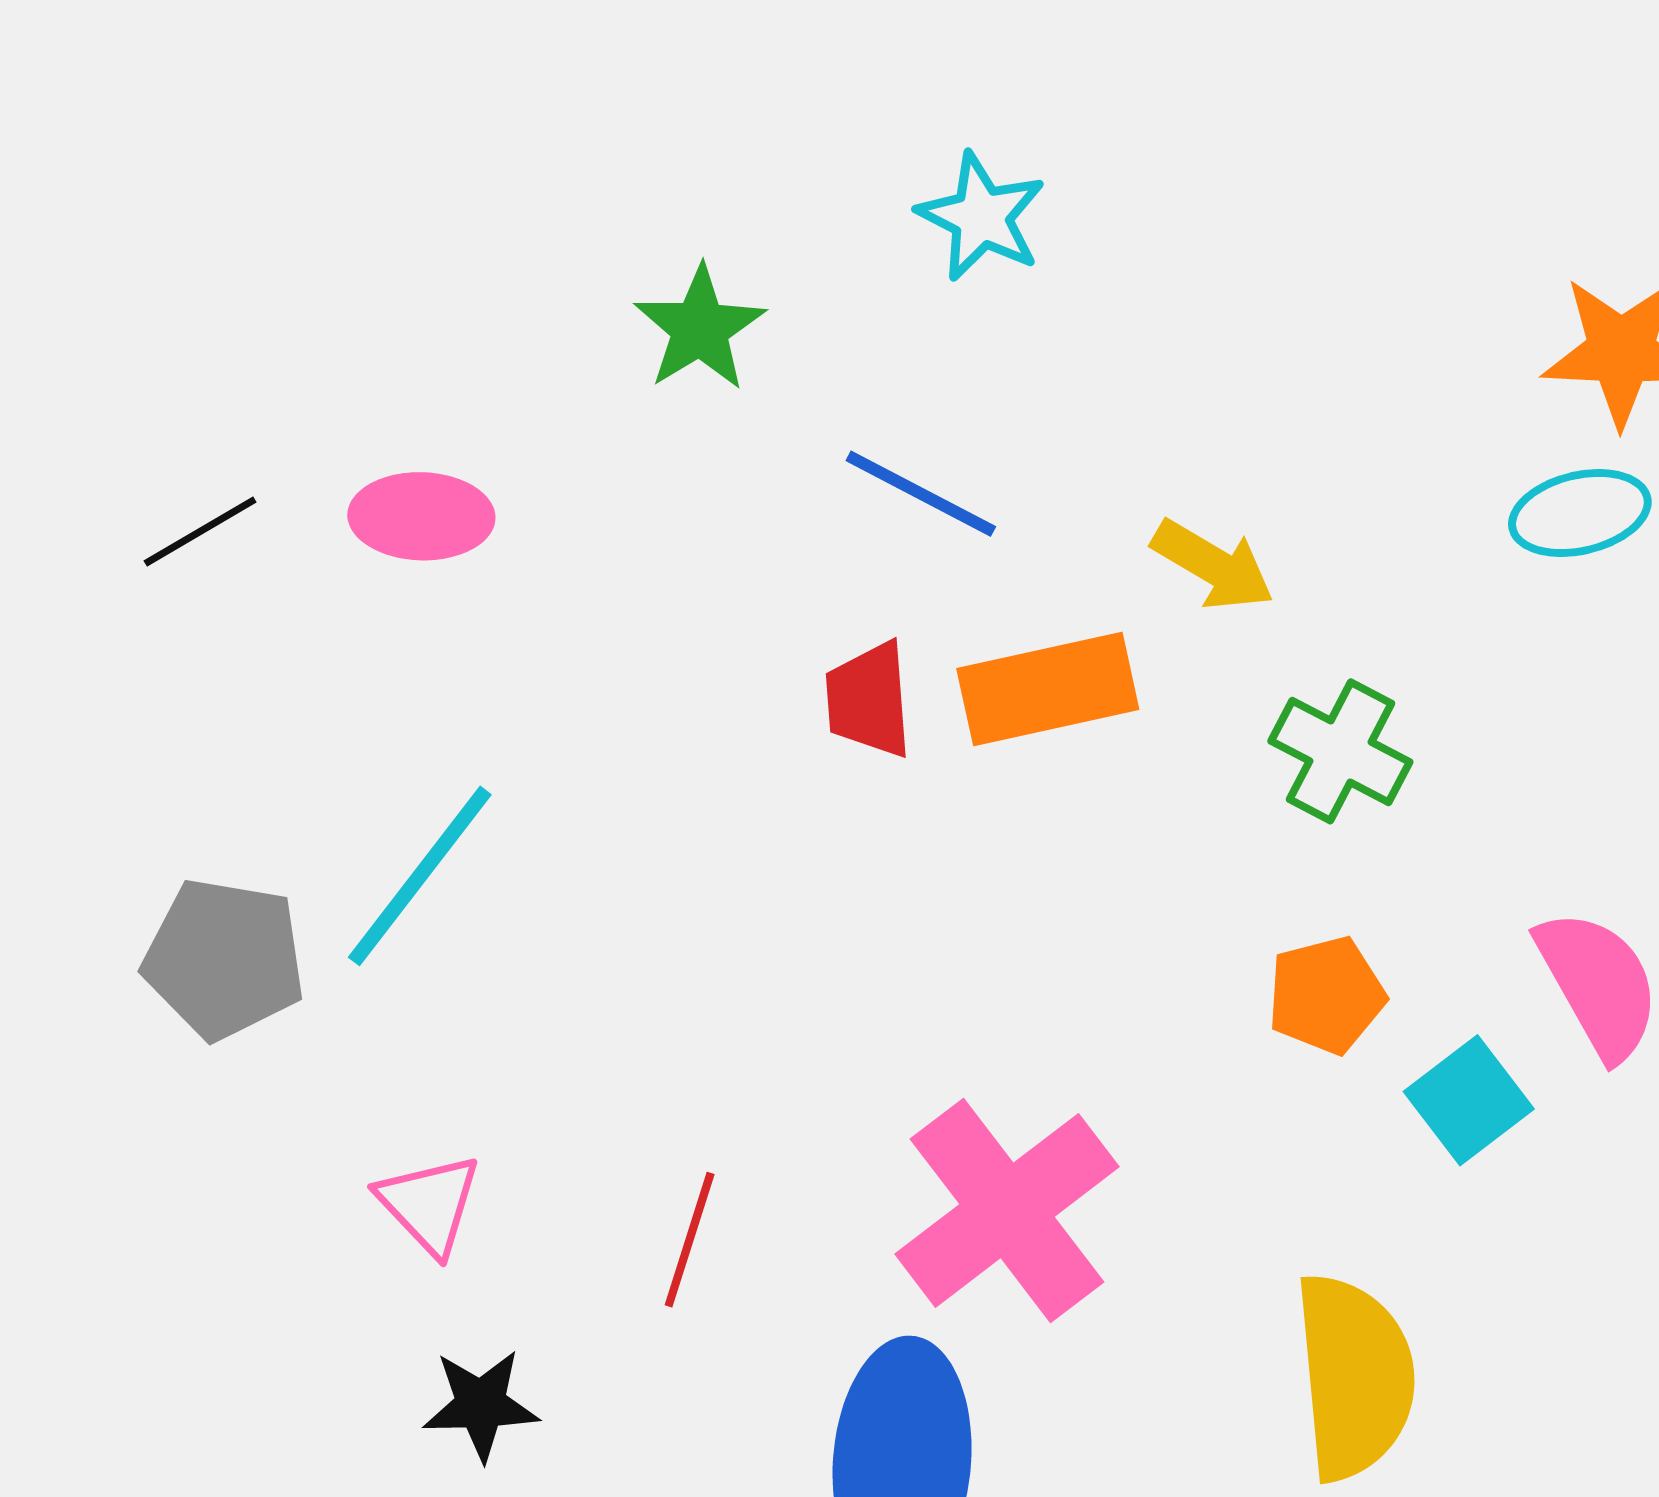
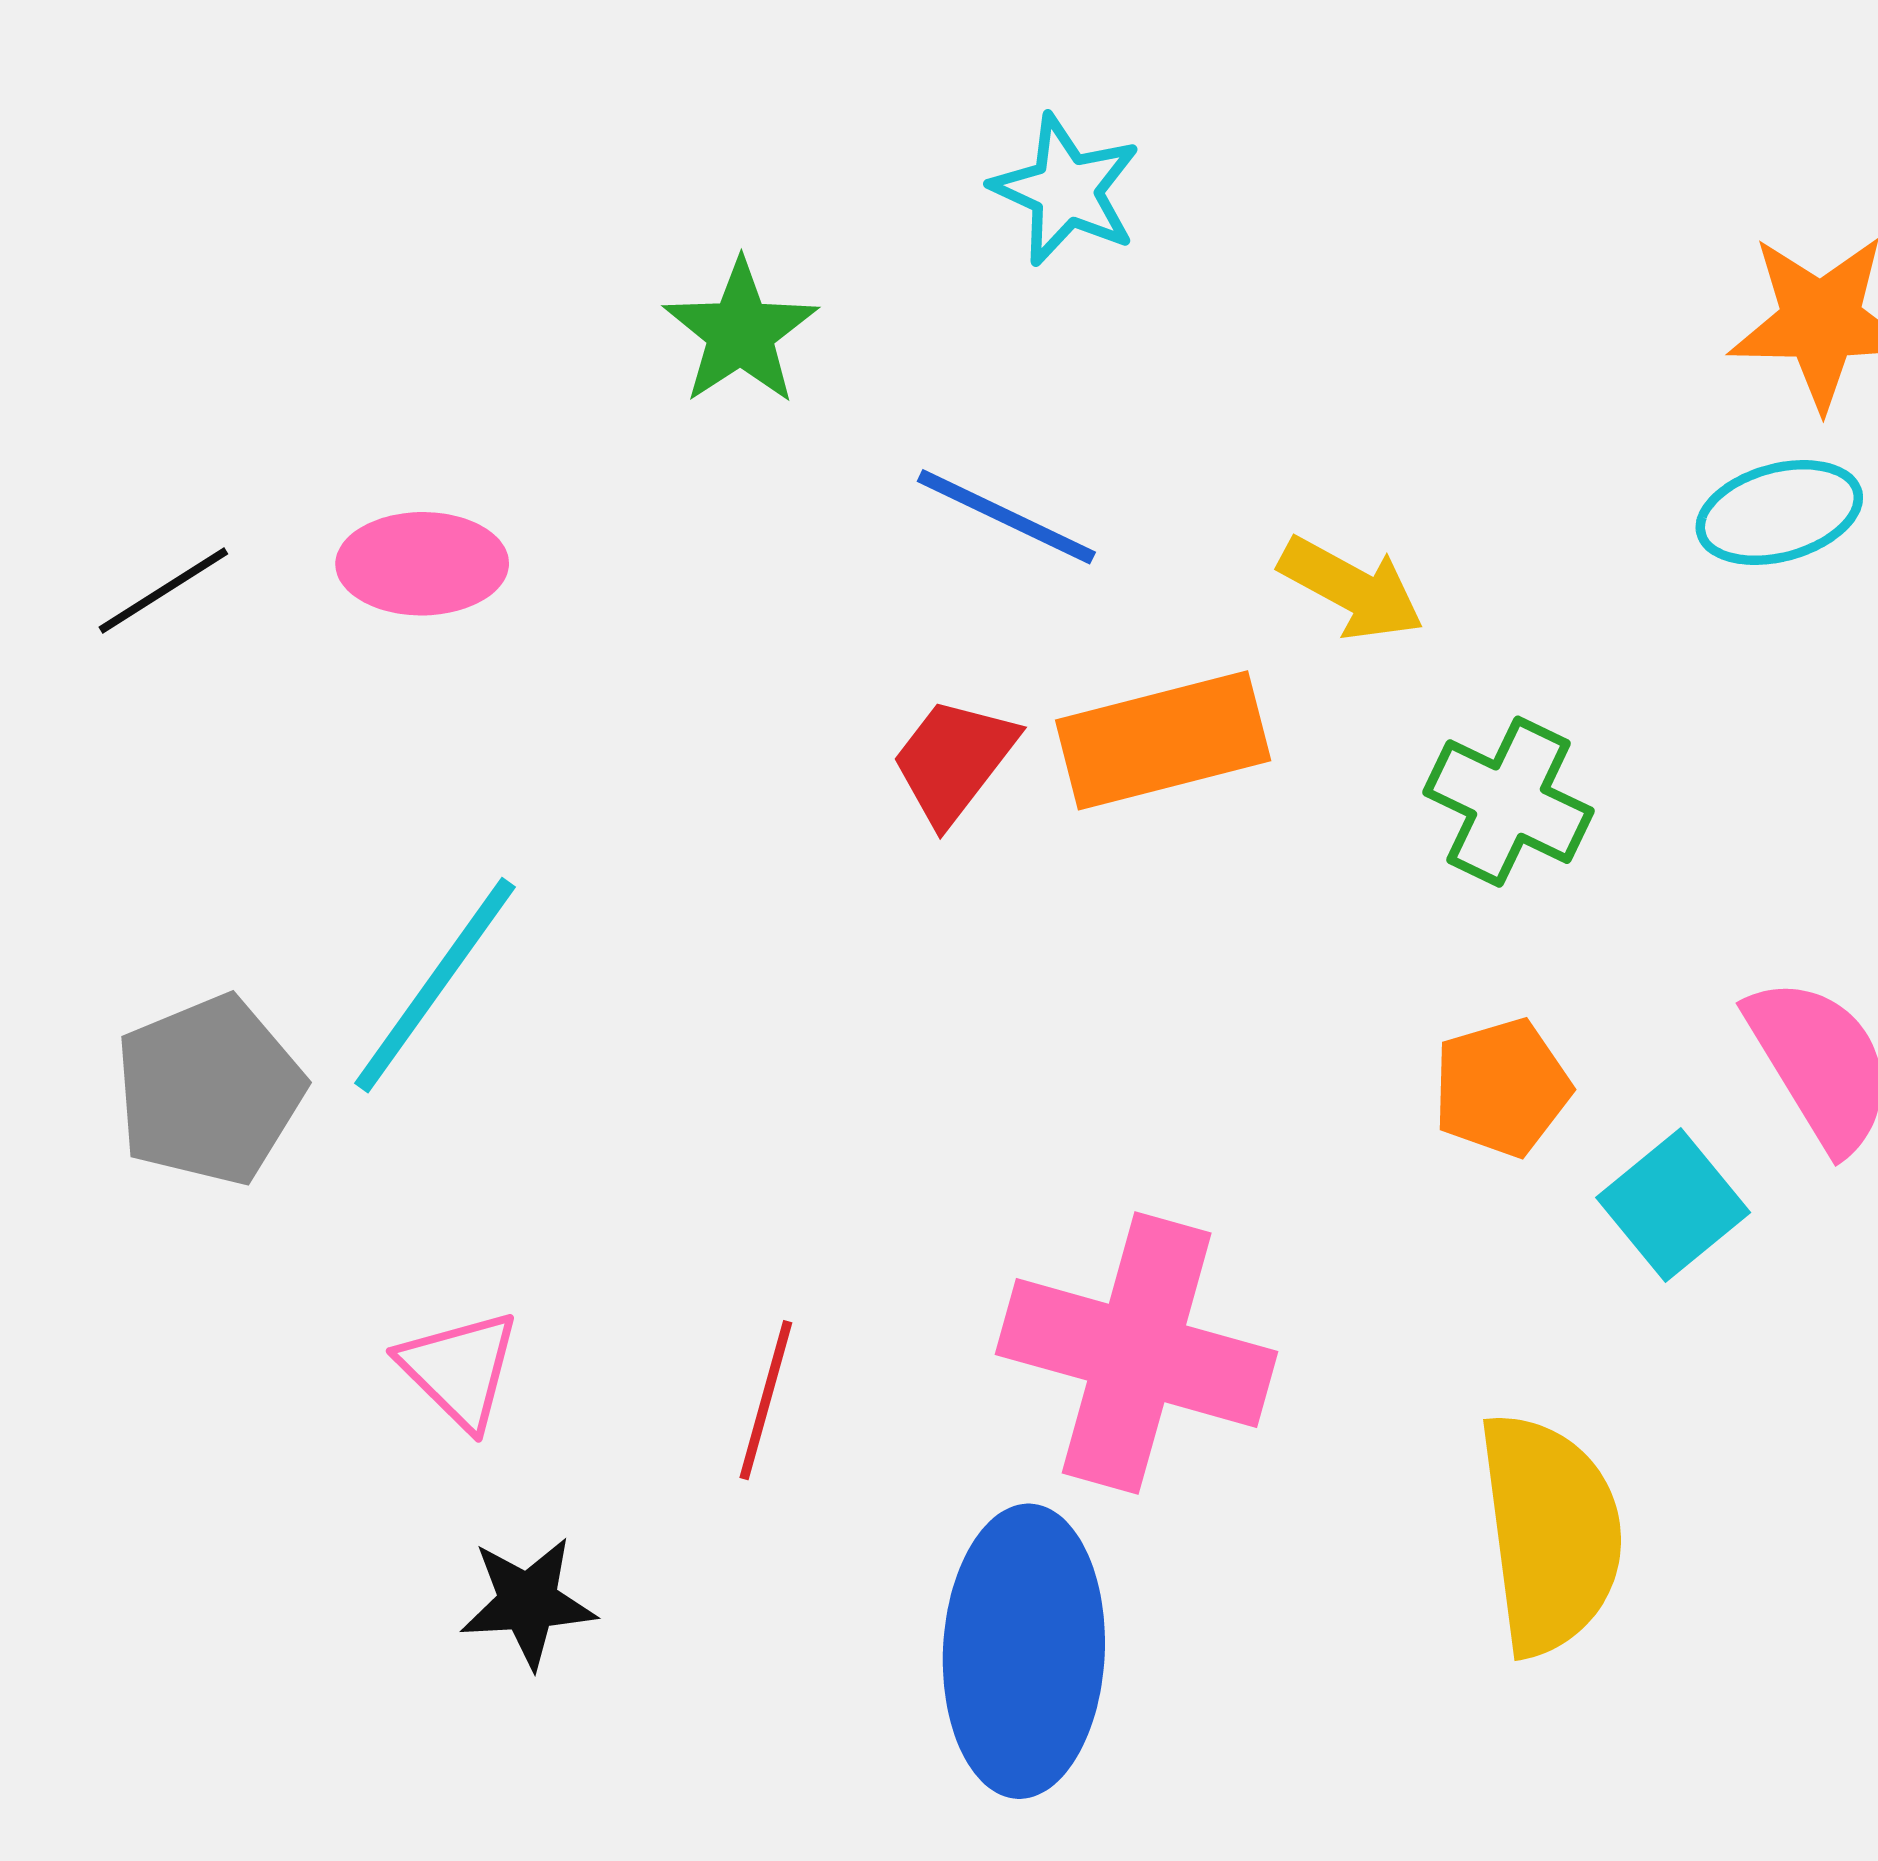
red trapezoid: (869, 700) -> (954, 760), turned 44
gray pentagon: (224, 959) -> (209, 1090), turned -30
pink cross: (1007, 1210) -> (1137, 1353), turned -35

